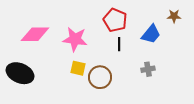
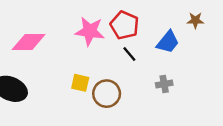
pink star: (75, 39) -> (90, 31), moved
black line: (119, 44) -> (129, 54), turned -40

